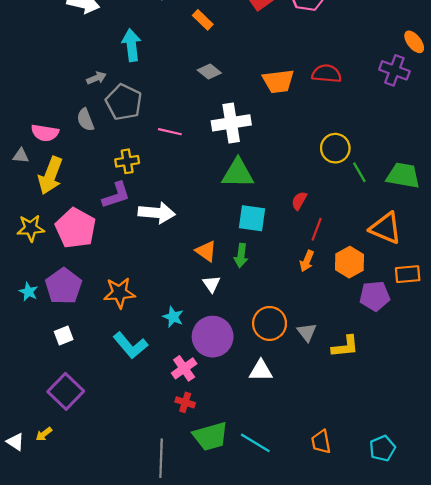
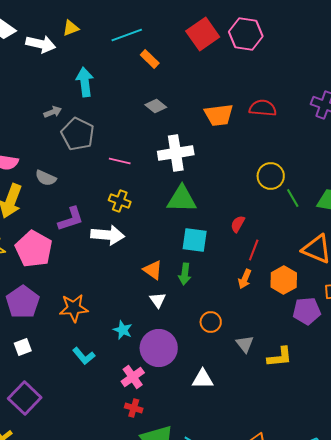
gray semicircle: (85, 120) -> (46, 178), moved, turned -45
yellow cross: (127, 161) -> (120, 201), moved, turned 30
orange circle: (270, 323) -> (211, 322), moved, size x0.7
cyan L-shape: (130, 345) -> (84, 356), size x0.7

